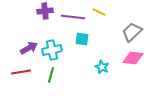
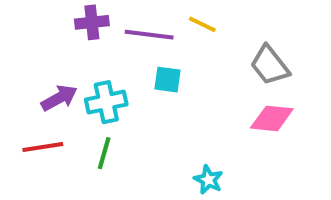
gray trapezoid: (132, 32) -> (270, 65), turned -85
cyan star: (102, 67) -> (208, 180), moved

